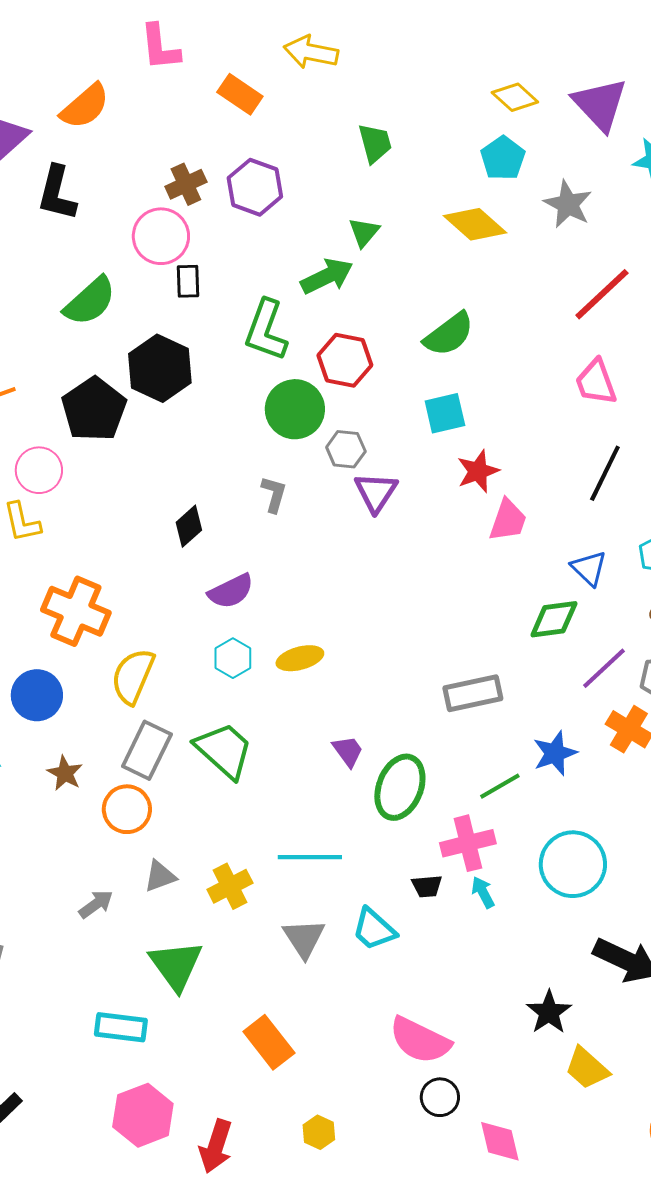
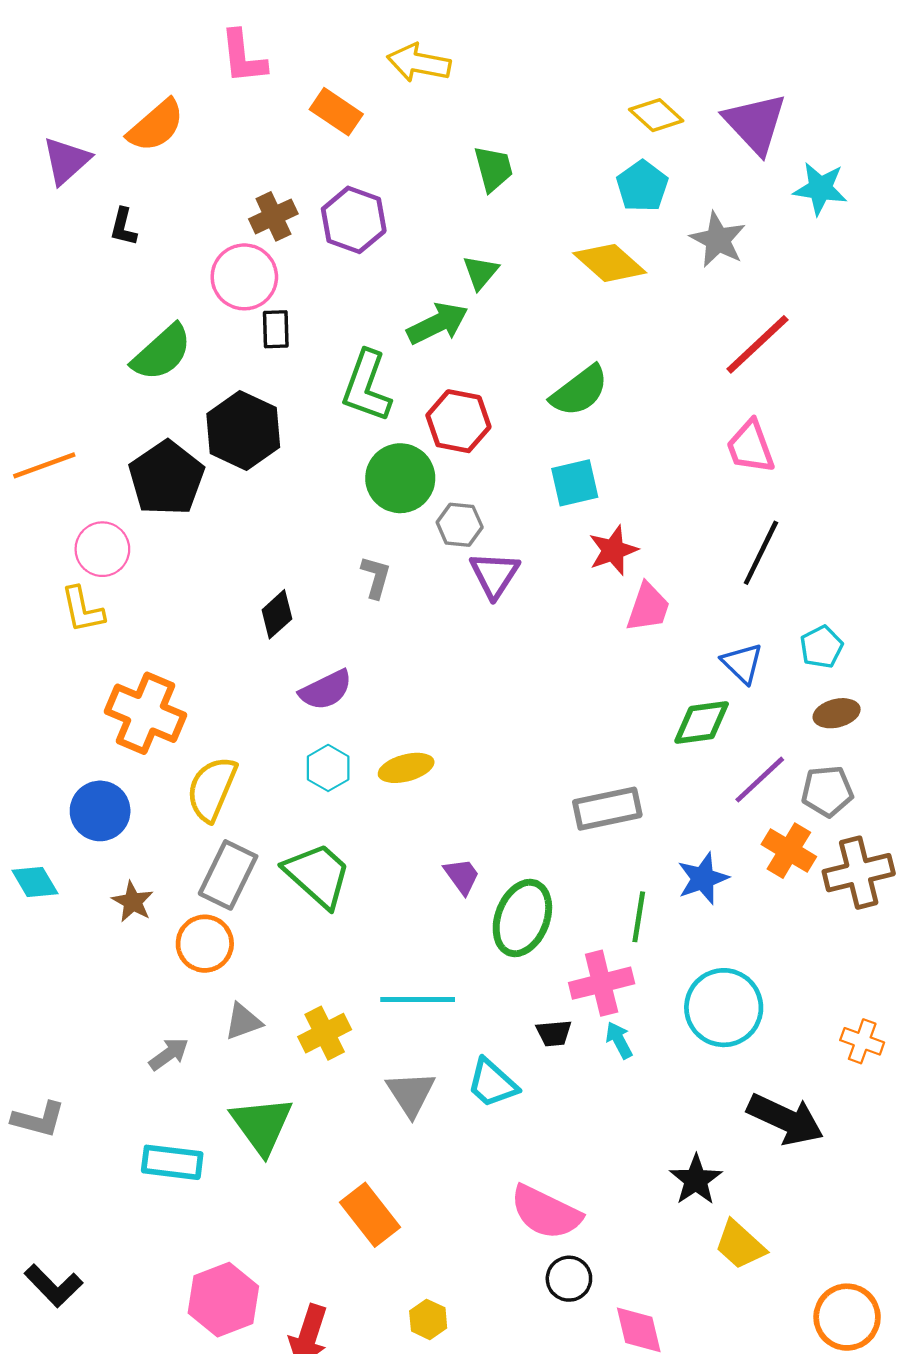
black L-shape: (57, 193) -> (123, 227), size x0.6
green line: (500, 786) -> (639, 917), turned -51
cyan rectangle: (121, 1027) -> (172, 1162), moved

